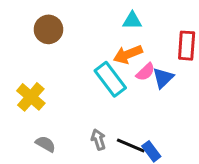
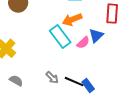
pink semicircle: (145, 72) -> (83, 43), moved
gray arrow: (98, 140) -> (52, 78), turned 152

